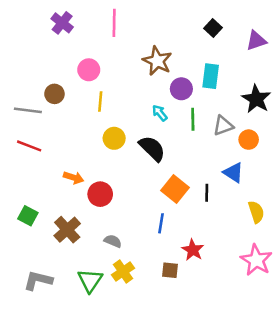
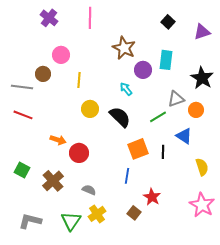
pink circle: (89, 70) -> (61, 55), moved
green line: (193, 119) -> (158, 117), moved, turned 60
orange square: (175, 189) -> (138, 149), turned 30
brown square: (170, 270) -> (134, 213), turned 32

